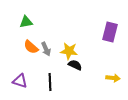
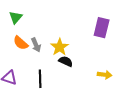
green triangle: (26, 22) -> (16, 17), turned -40
yellow star: (69, 51) -> (60, 47), turned 30

